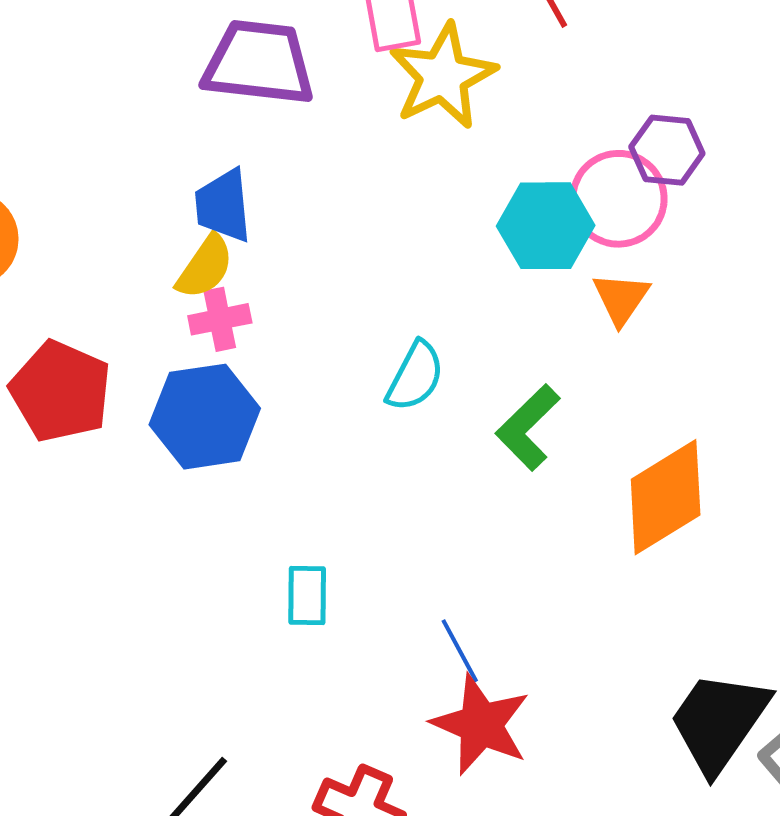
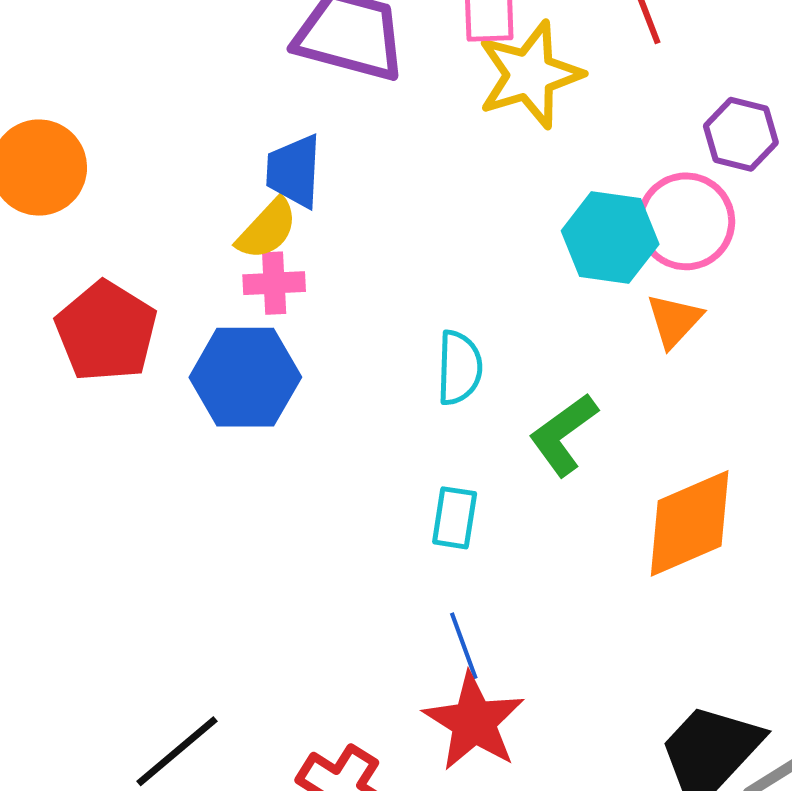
purple hexagon: (667, 150) -> (741, 134), moved
cyan semicircle: (415, 376) -> (459, 368), turned -34
cyan rectangle: (307, 596) -> (455, 518), moved

